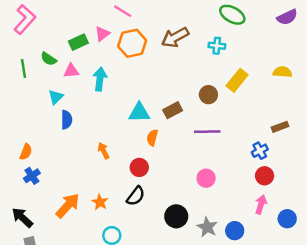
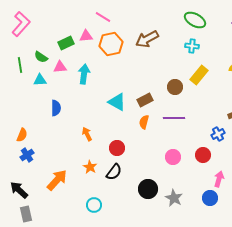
pink triangle: (102, 34) -> (86, 36), turned 32
cyan cross: (217, 46) -> (192, 46), moved
cyan triangle: (56, 97) -> (40, 80), moved, turned 40
cyan triangle: (139, 113) -> (117, 102), turned 30
orange semicircle: (152, 138) -> (144, 122), moved
red circle: (265, 176) -> (203, 155), moved
orange star: (100, 202) -> (90, 167), moved
blue circle: (235, 231) -> (210, 198), moved

